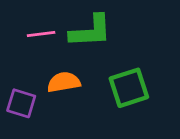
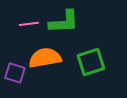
orange semicircle: (64, 82) -> (45, 58), size x1.4

